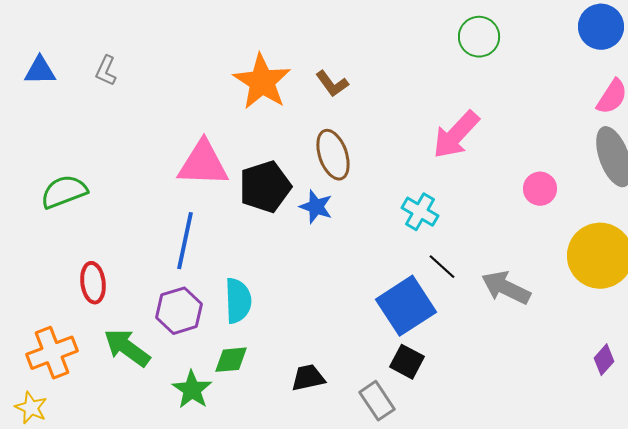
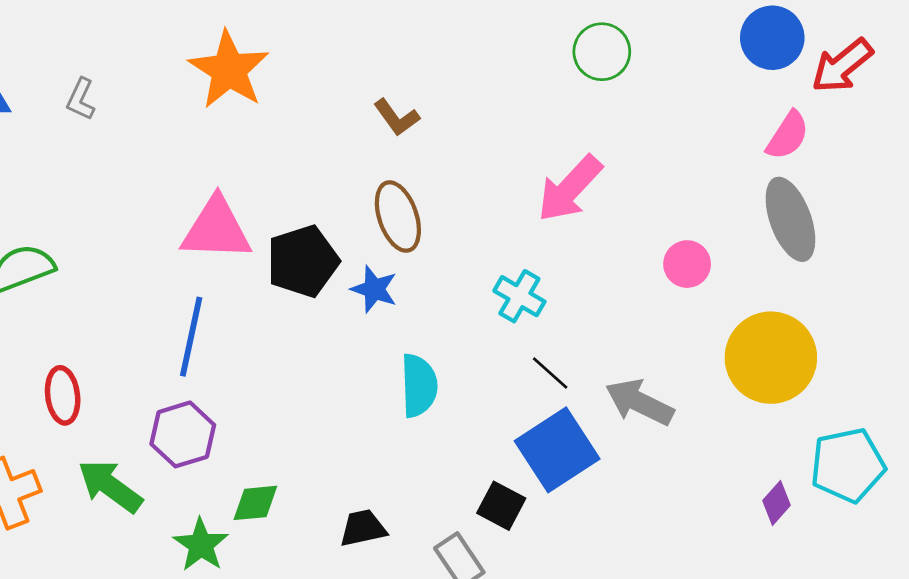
orange star: (262, 82) -> (229, 70), moved
cyan semicircle: (238, 301) -> (419, 386), moved
blue square: (406, 306) -> (557, 450), moved

